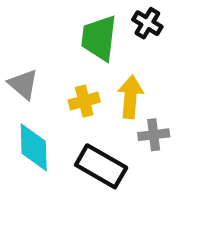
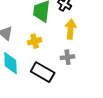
yellow arrow: (131, 97) -> (71, 29), moved

